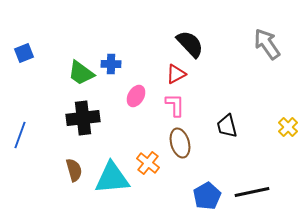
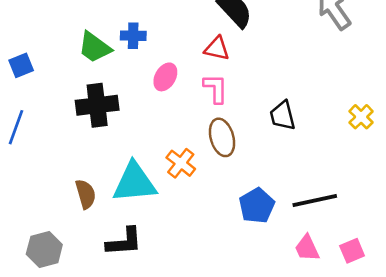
blue square: (24, 53) -> (21, 65), moved
red triangle: (176, 74) -> (217, 49), turned 40
brown semicircle: (74, 170) -> (86, 194), moved

